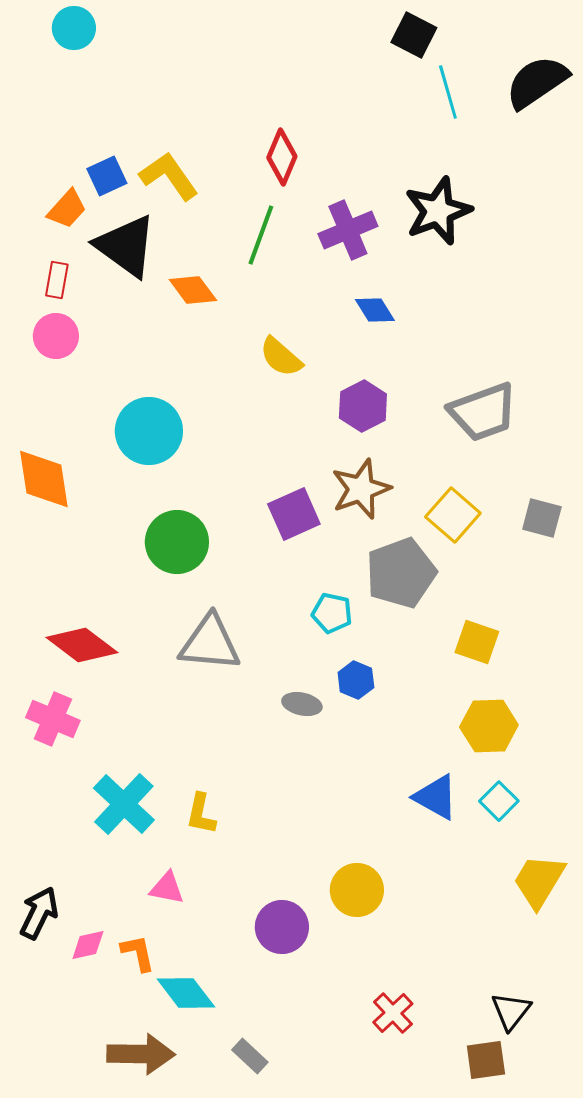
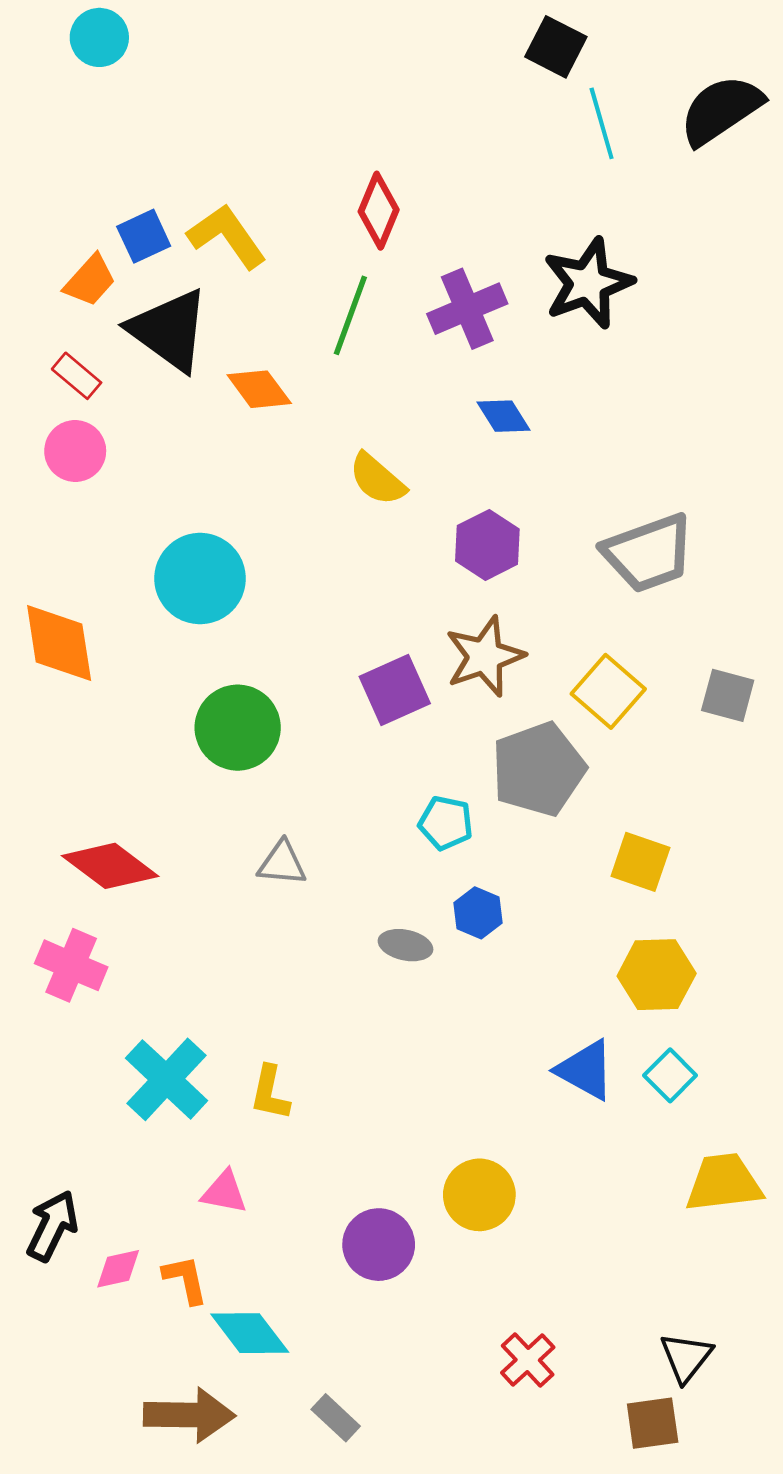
red rectangle: (57, 280) -> (77, 376), turned -60
gray triangle: (210, 643) -> (282, 863), size x0.6
yellow trapezoid: (539, 881) -> (724, 1183), turned 52

